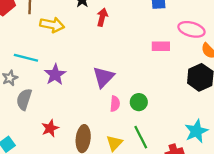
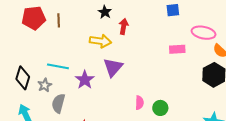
yellow arrow: (52, 25) -> (100, 41), moved
purple triangle: (103, 77) -> (113, 67), moved
green circle: (139, 102) -> (160, 108), moved

